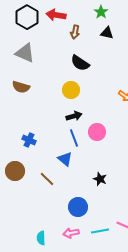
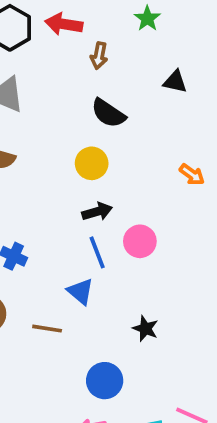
black triangle: (107, 33) -> (175, 82), moved
brown line: (47, 179) -> (47, 329), turned -35

